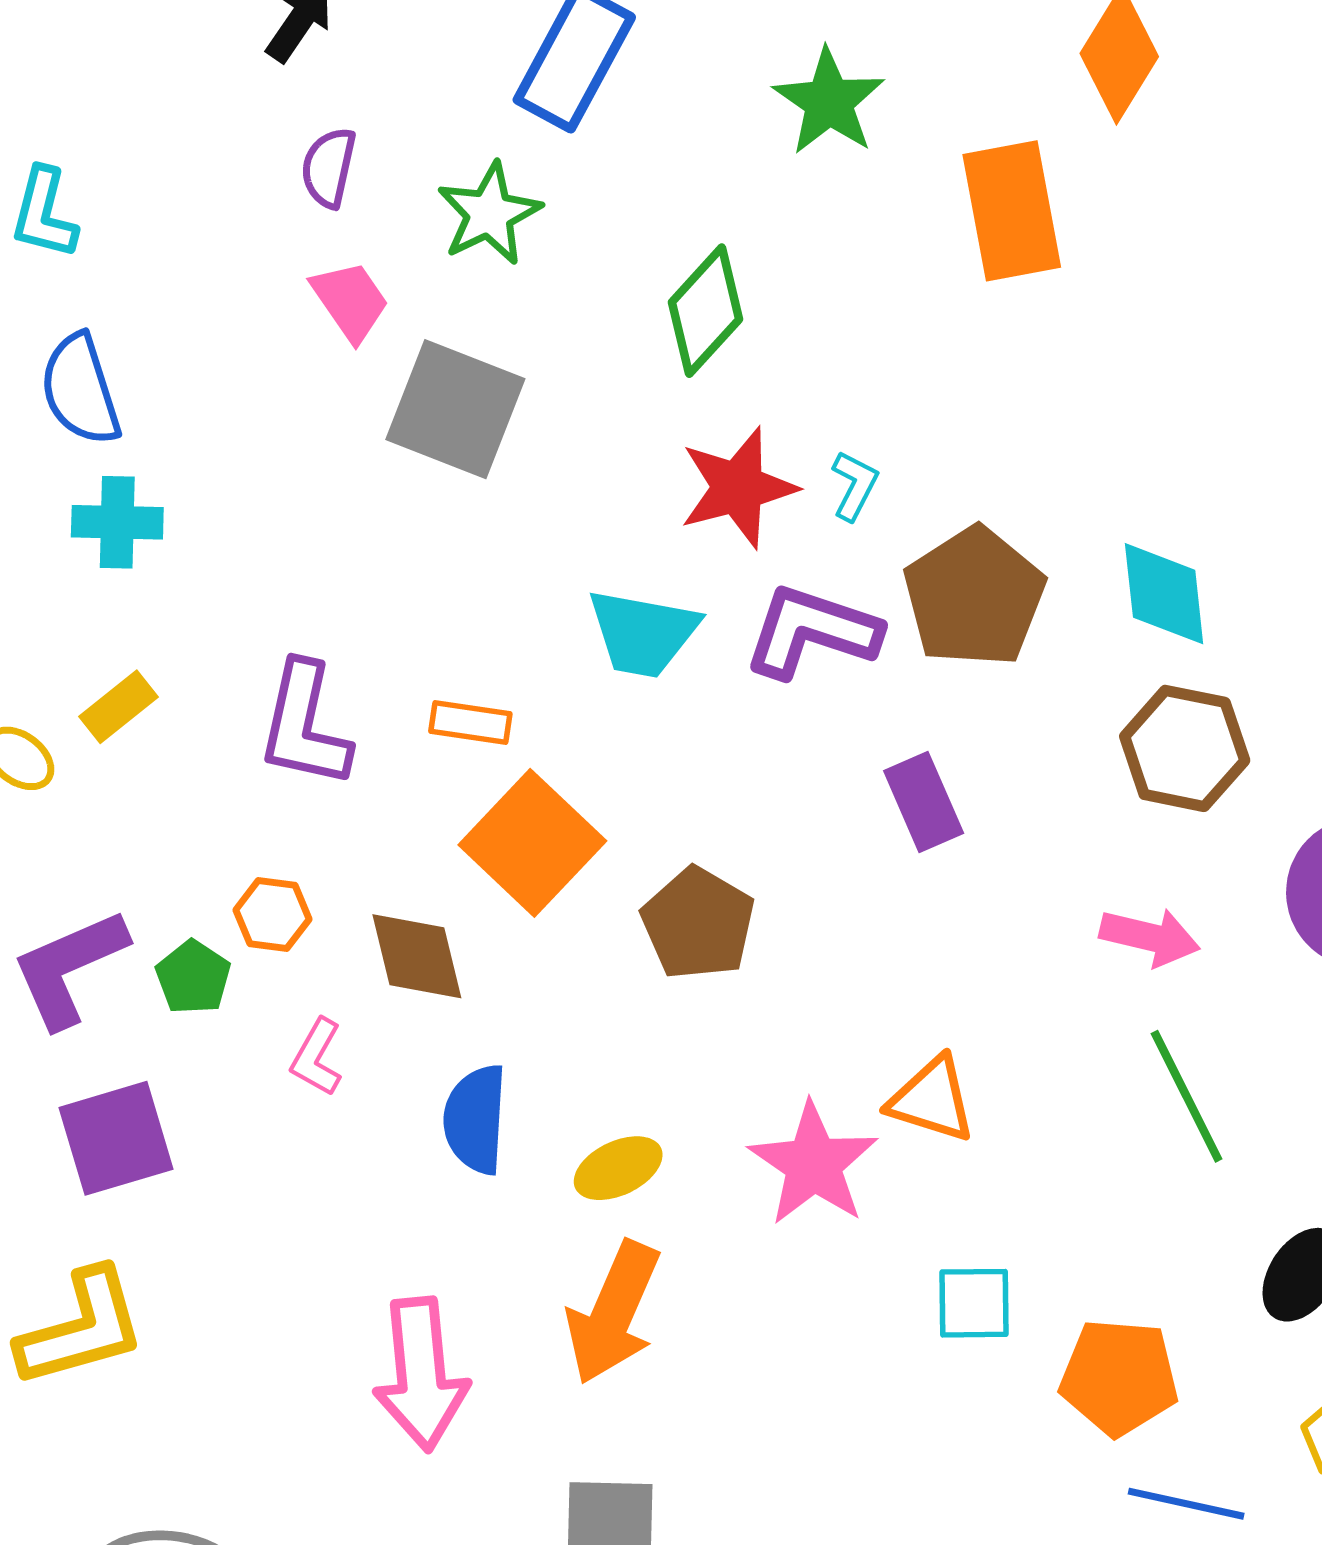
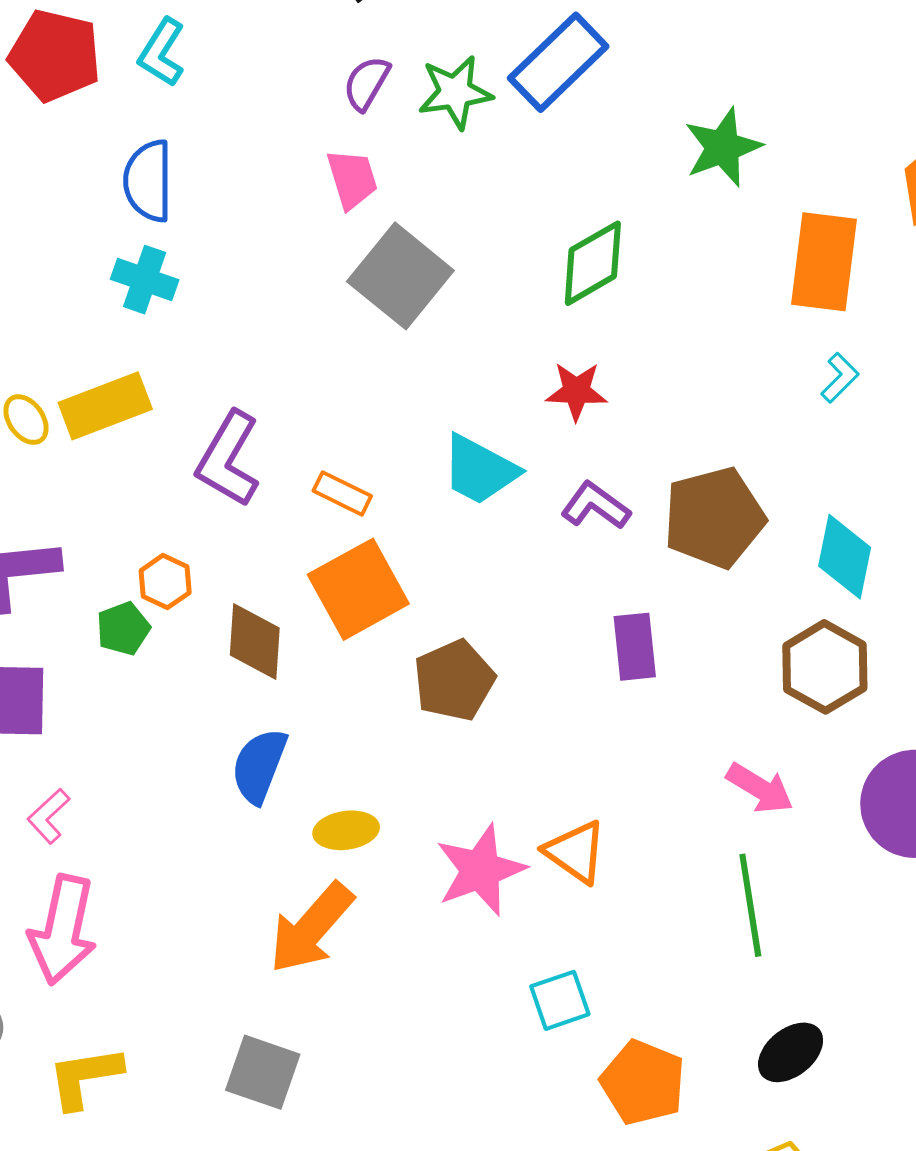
green star: (489, 214) -> (455, 92), moved
cyan L-shape: (855, 485) -> (840, 378), moved
red star: (738, 488) -> (576, 391), size x0.7
purple L-shape: (812, 631) -> (596, 506), size x0.7
yellow rectangle: (118, 707) -> (105, 406), size x1.6
green pentagon: (193, 977) -> (123, 629), moved
pink L-shape: (317, 1057) -> (49, 816), moved
cyan square: (974, 1303) -> (560, 1000), turned -36
pink arrow: (421, 1374) -> (63, 930), moved

